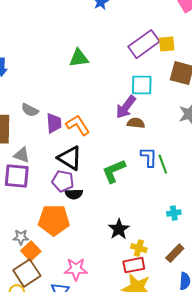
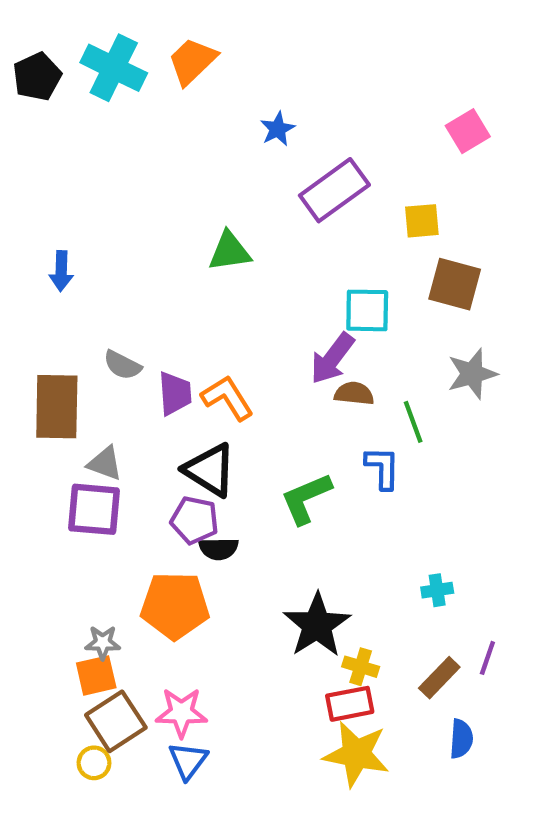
purple rectangle: (144, 44) -> (334, 190), moved
green line: (163, 164) -> (413, 422), moved
black star: (119, 229) -> (317, 625), size x1.4
orange square: (31, 251) -> (96, 675), moved, turned 30
pink star: (76, 269) -> (181, 713), moved

